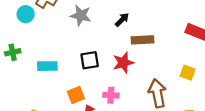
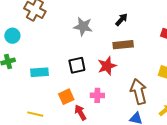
cyan circle: (26, 14) -> (12, 36), moved
gray star: (81, 15) -> (83, 27), moved
black arrow: (122, 20) -> (121, 20), moved

